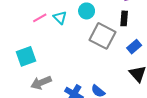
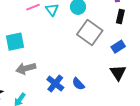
black rectangle: (124, 18) -> (120, 17), moved

